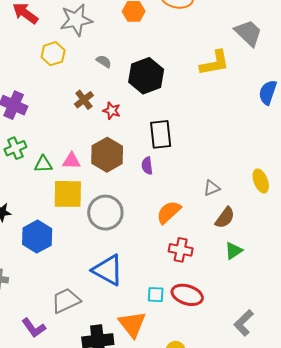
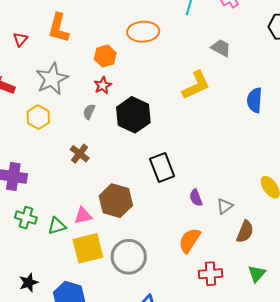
gray trapezoid: (248, 33) -> (221, 48), size x0.7
gray semicircle: (104, 61) -> (89, 112), turned -84
red star: (112, 111) -> (103, 85), moved, turned -30
green cross: (15, 148) -> (26, 218), turned -35
purple semicircle: (147, 166) -> (196, 198), moved
green triangle: (233, 251) -> (257, 274), moved

